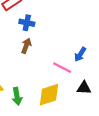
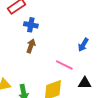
blue arrow: (80, 54) -> (83, 45), moved

